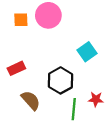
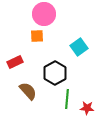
orange square: (21, 20) -> (37, 36), moved
red star: (96, 99) -> (87, 108), moved

